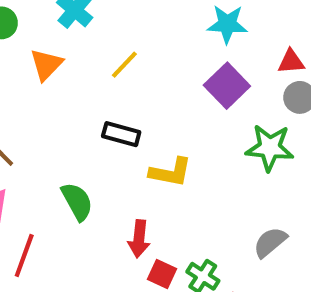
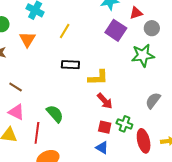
red triangle: (291, 62) -> (136, 13), moved
green semicircle: (77, 201) -> (55, 114), moved
red arrow: (139, 239) -> (105, 101), moved, turned -36

